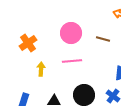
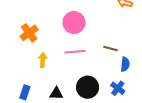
brown line: (103, 39) -> (110, 49), moved

